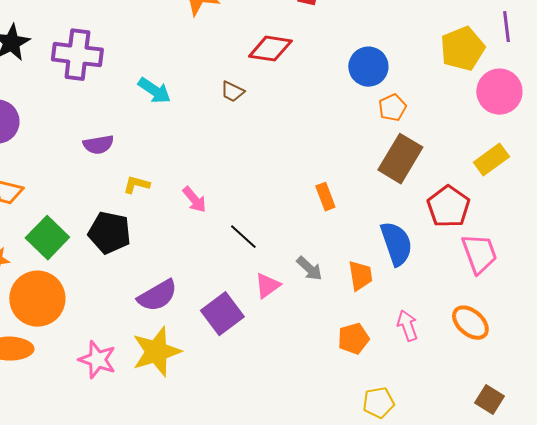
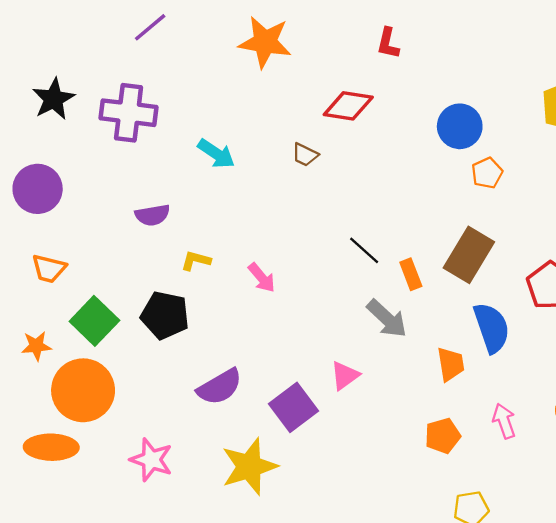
brown rectangle: (400, 159) -> (469, 255), moved
black line: (243, 237) -> (364, 250), moved
gray arrow: (309, 269) -> (387, 319), moved, size x1.4
yellow star: (156, 352) -> (249, 467), moved

